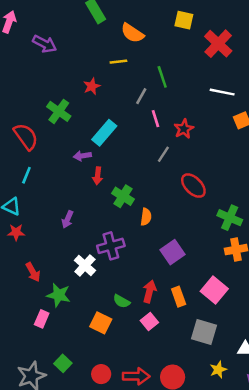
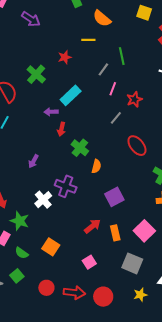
pink line: (156, 119) -> (113, 89), turned 32
purple cross: (111, 246) -> (66, 186), turned 30
red arrow: (149, 291) -> (92, 226), turned 30
green semicircle: (122, 301) -> (22, 253), moved
pink square: (149, 321) -> (89, 262), moved

